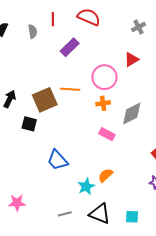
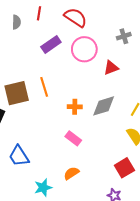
pink circle: (104, 77) -> (84, 49), moved
orange line: (70, 89) -> (44, 87), turned 60
gray diamond: (132, 114) -> (104, 106), moved
orange semicircle: (105, 175) -> (71, 173), moved

